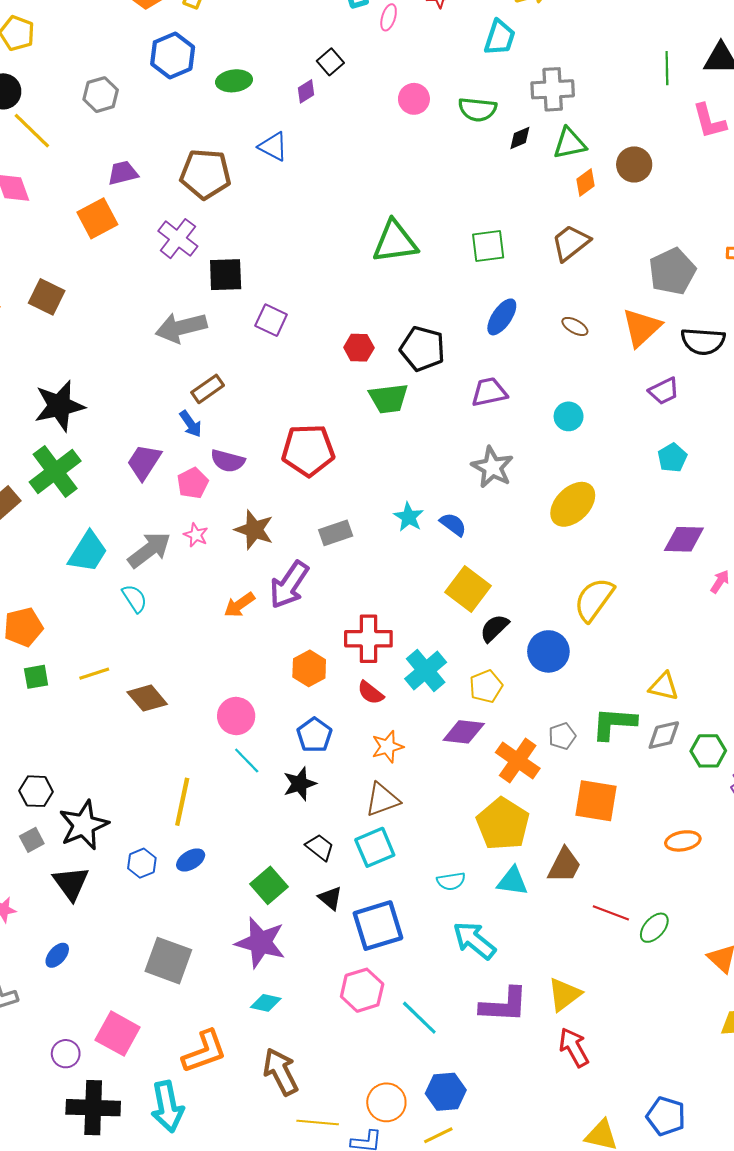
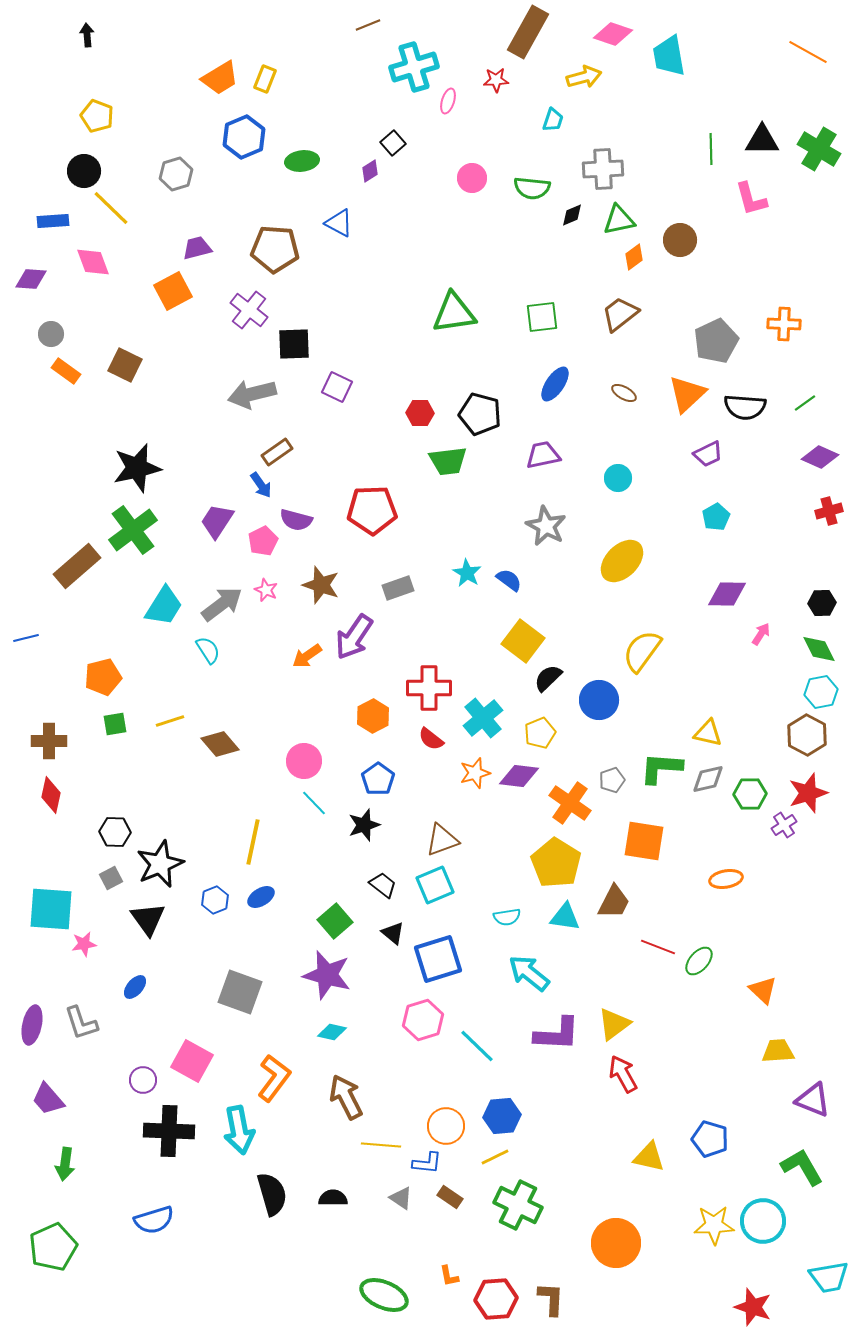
cyan trapezoid: (500, 37) -> (553, 120), size x0.7
orange star: (388, 747) -> (475, 773), moved
orange L-shape: (204, 1052) -> (274, 1078), turned -33

